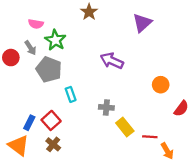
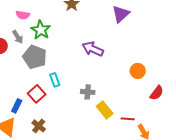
red square: (51, 120) -> (37, 94), moved

